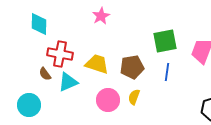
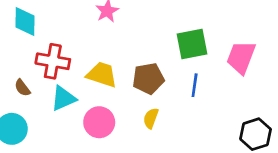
brown semicircle: (45, 74) -> (22, 88), moved
pink circle: (108, 100) -> (99, 122), moved

